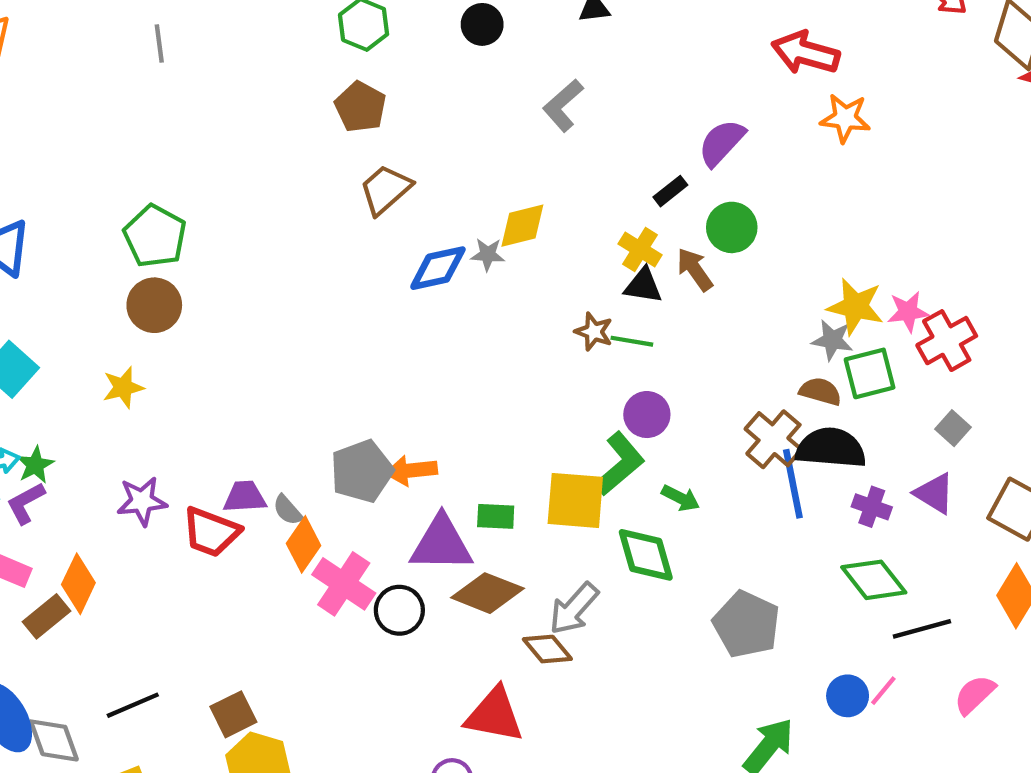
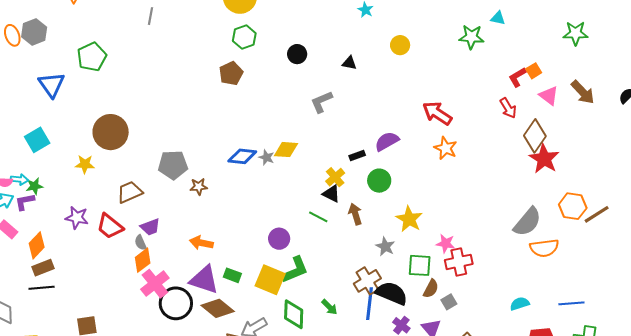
brown trapezoid: (385, 190) -> (130, 192), moved
green pentagon: (155, 236) -> (92, 57), moved
brown arrow: (695, 270) -> (355, 214), moved
brown circle: (154, 305) -> (111, 132), size x1.4
yellow star: (855, 306) -> (409, 219), moved
brown star: (594, 332) -> (199, 187), moved, turned 30
gray star: (832, 340) -> (385, 246), moved
brown semicircle: (820, 391) -> (431, 289), moved, turned 84
purple circle: (647, 415) -> (279, 239), moved
gray pentagon: (362, 471) -> (173, 165), moved
purple trapezoid: (245, 497) -> (150, 227), moved, turned 145
green arrow: (681, 498) -> (329, 307), moved
red trapezoid: (211, 532) -> (110, 226), moved
black circle: (399, 610) -> (176, 303), size x1.4
brown rectangle: (47, 616) -> (43, 268), moved
black line: (133, 705) -> (42, 288), moved

